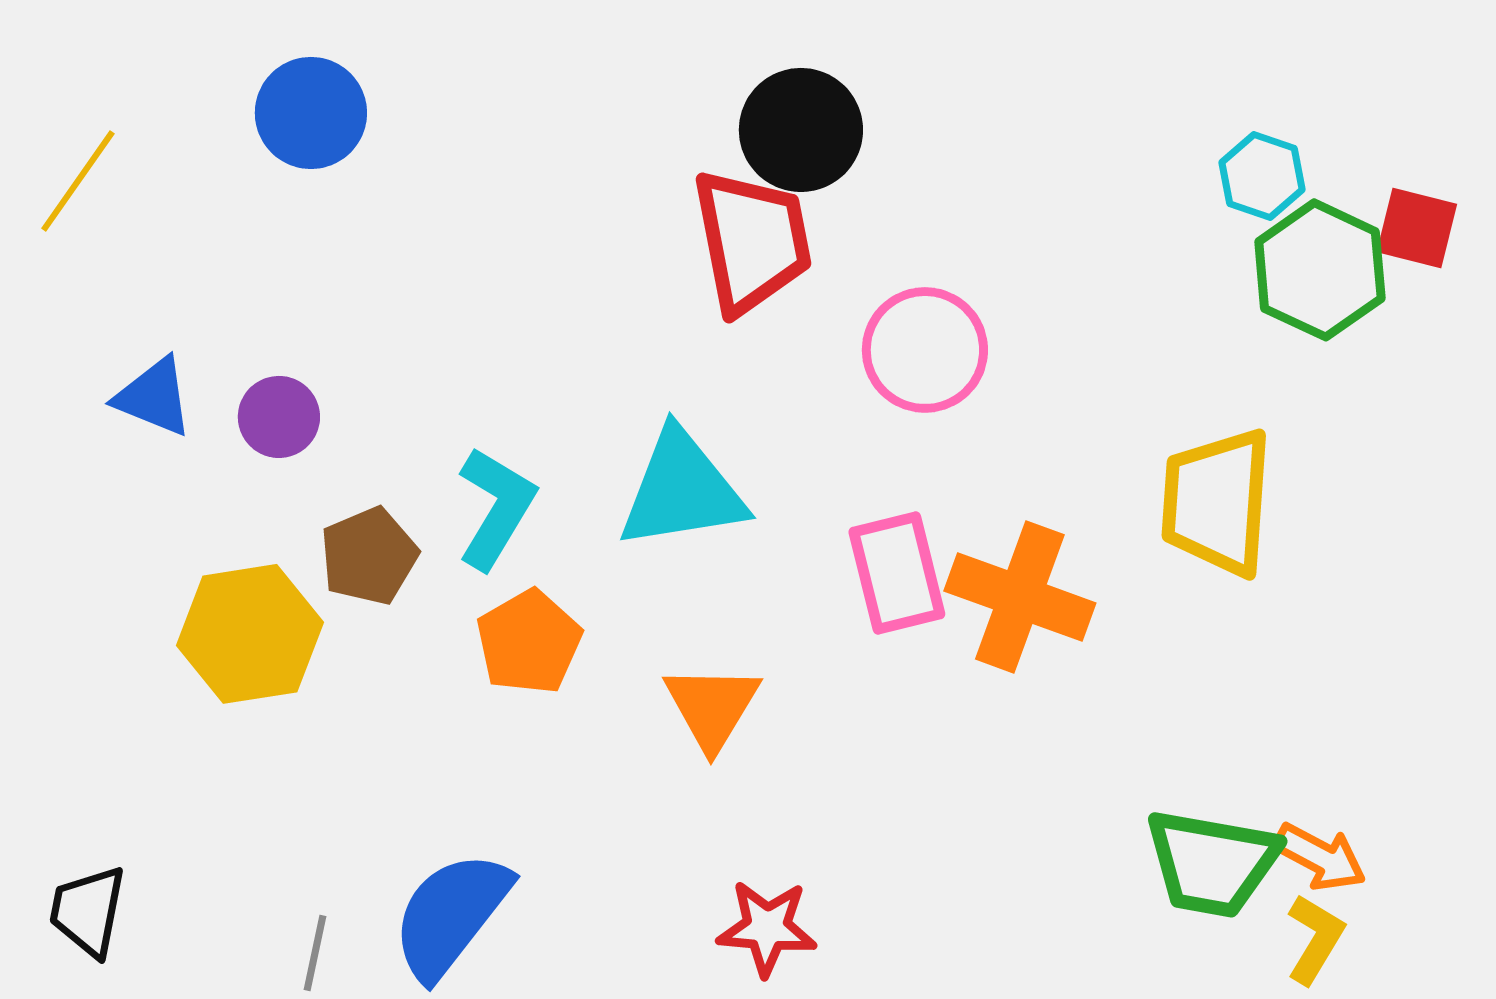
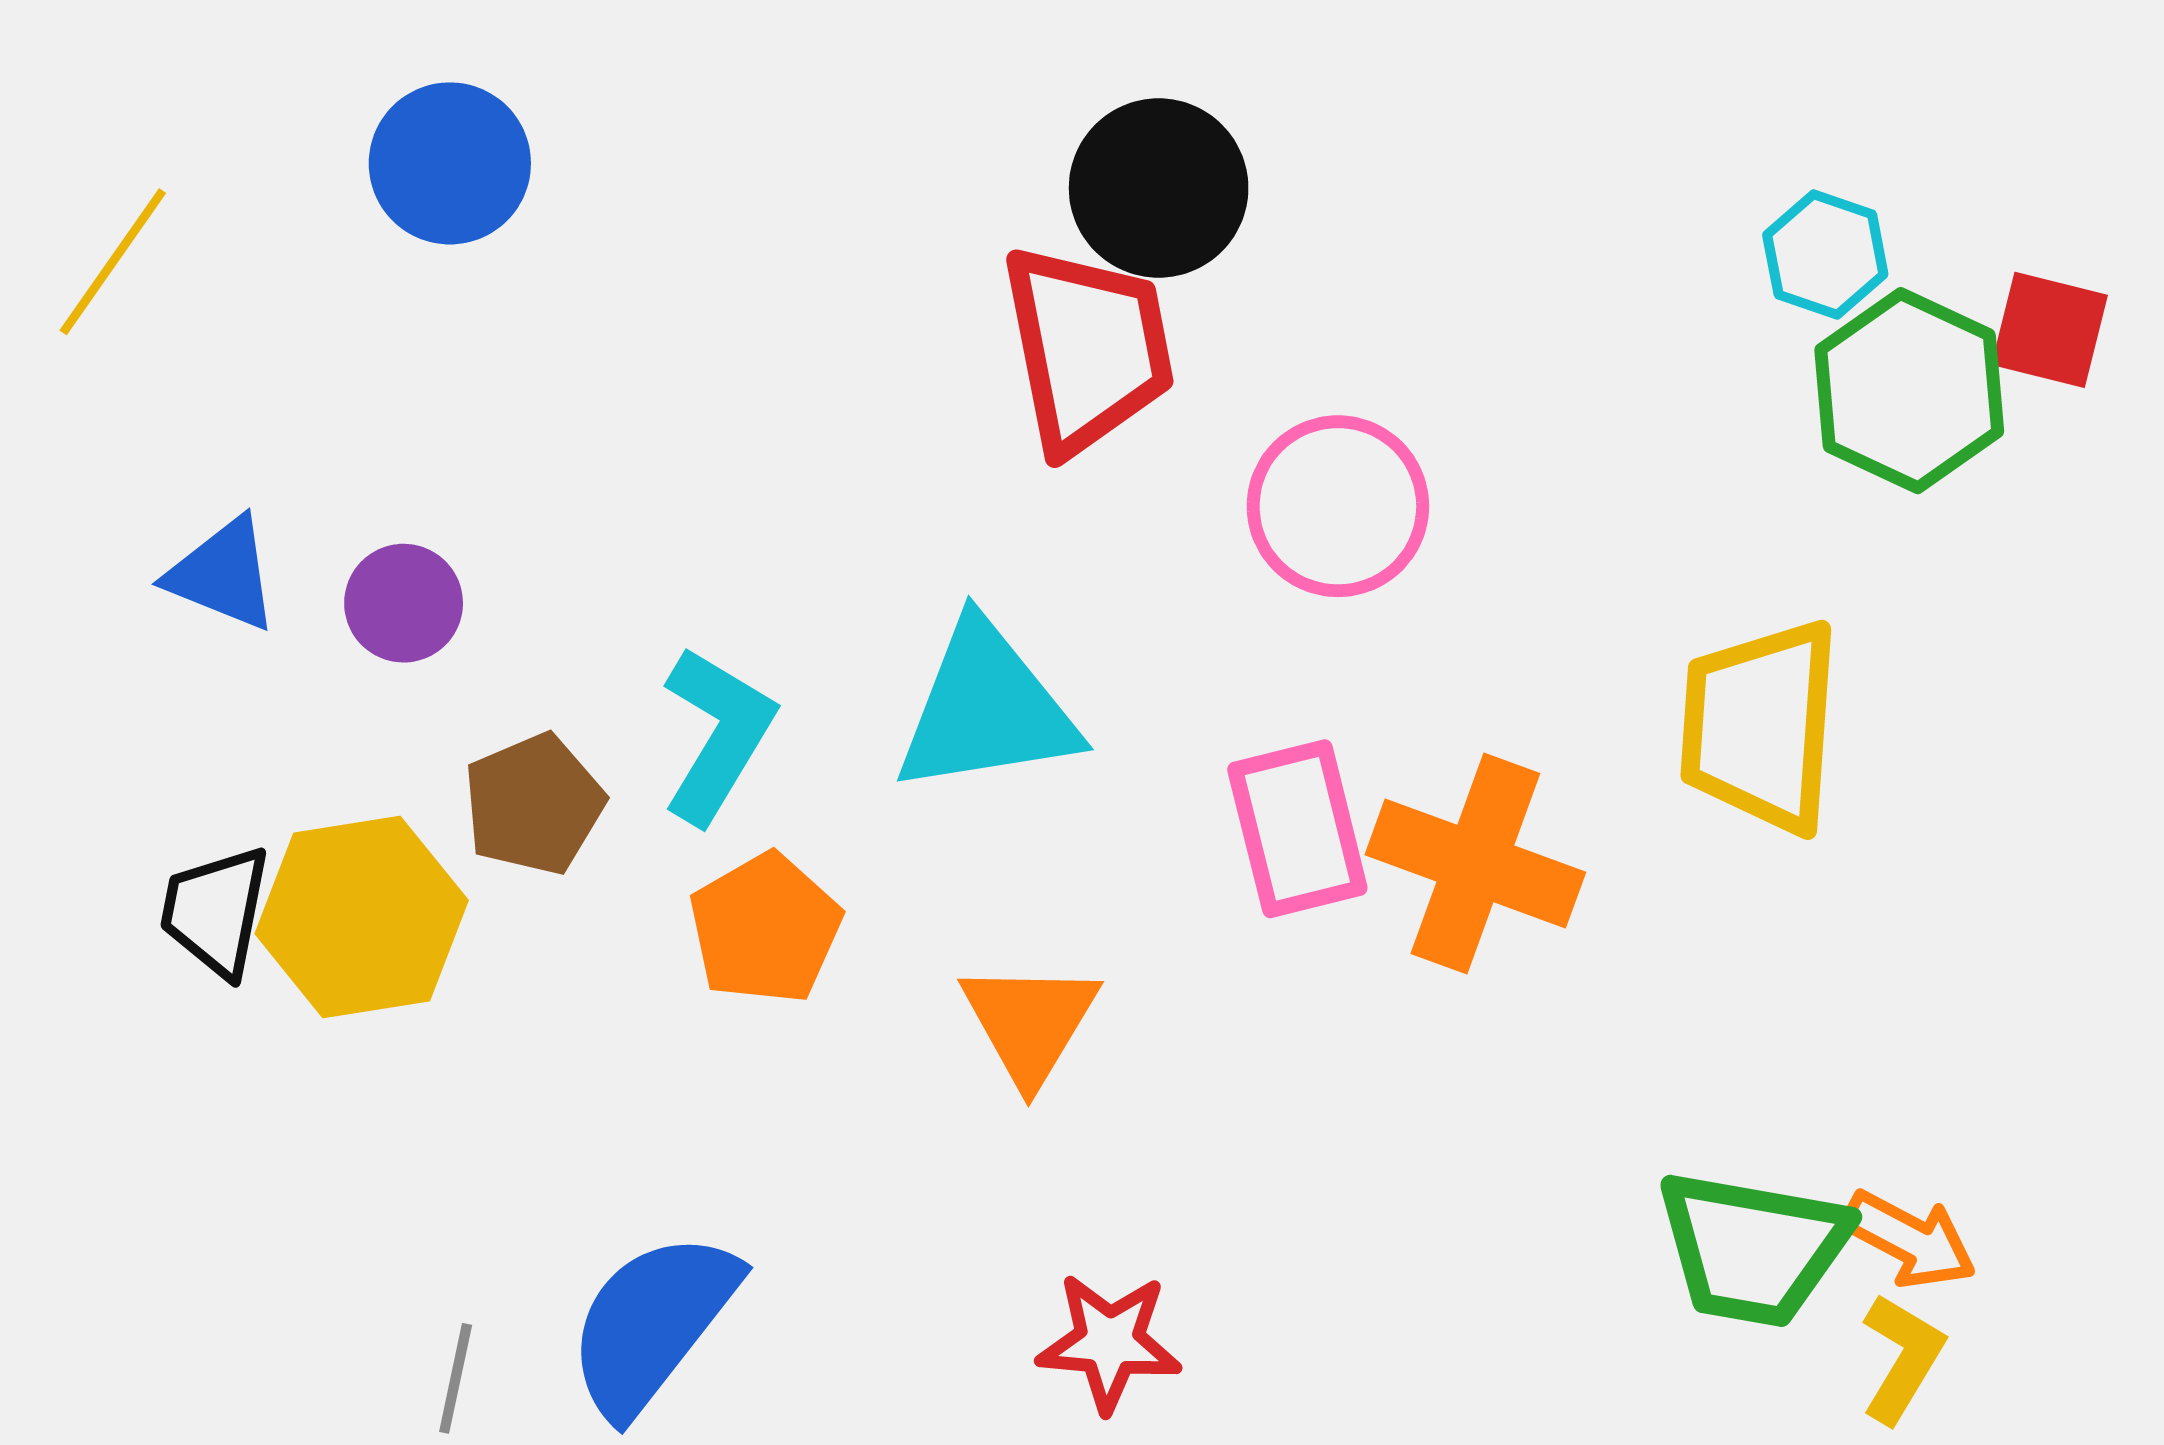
black trapezoid: (88, 911) -> (216, 911), moved

